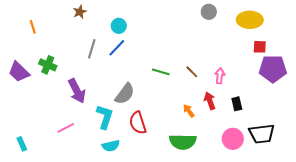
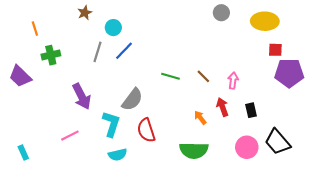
cyan circle: (119, 26) -> (113, 28), moved
green cross: (48, 65) -> (51, 55), moved, turned -36
black trapezoid: (262, 134) -> (278, 142), turned 56

